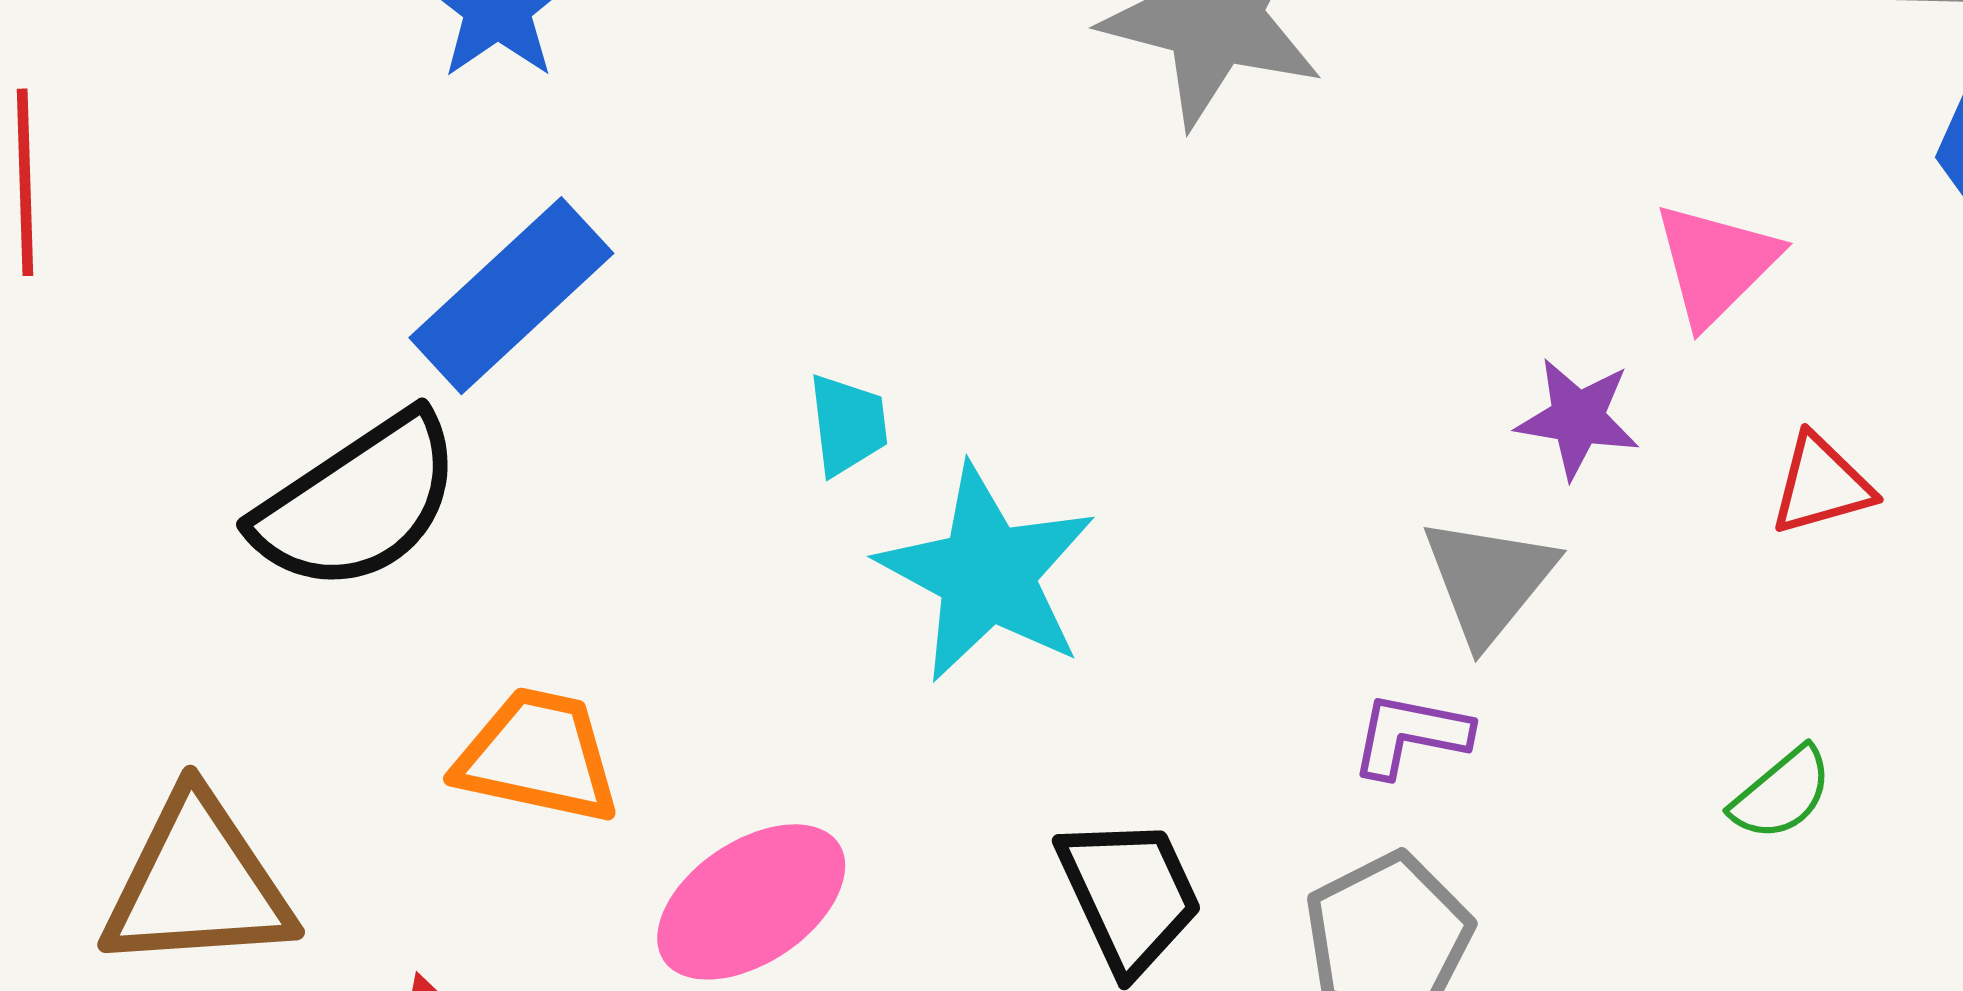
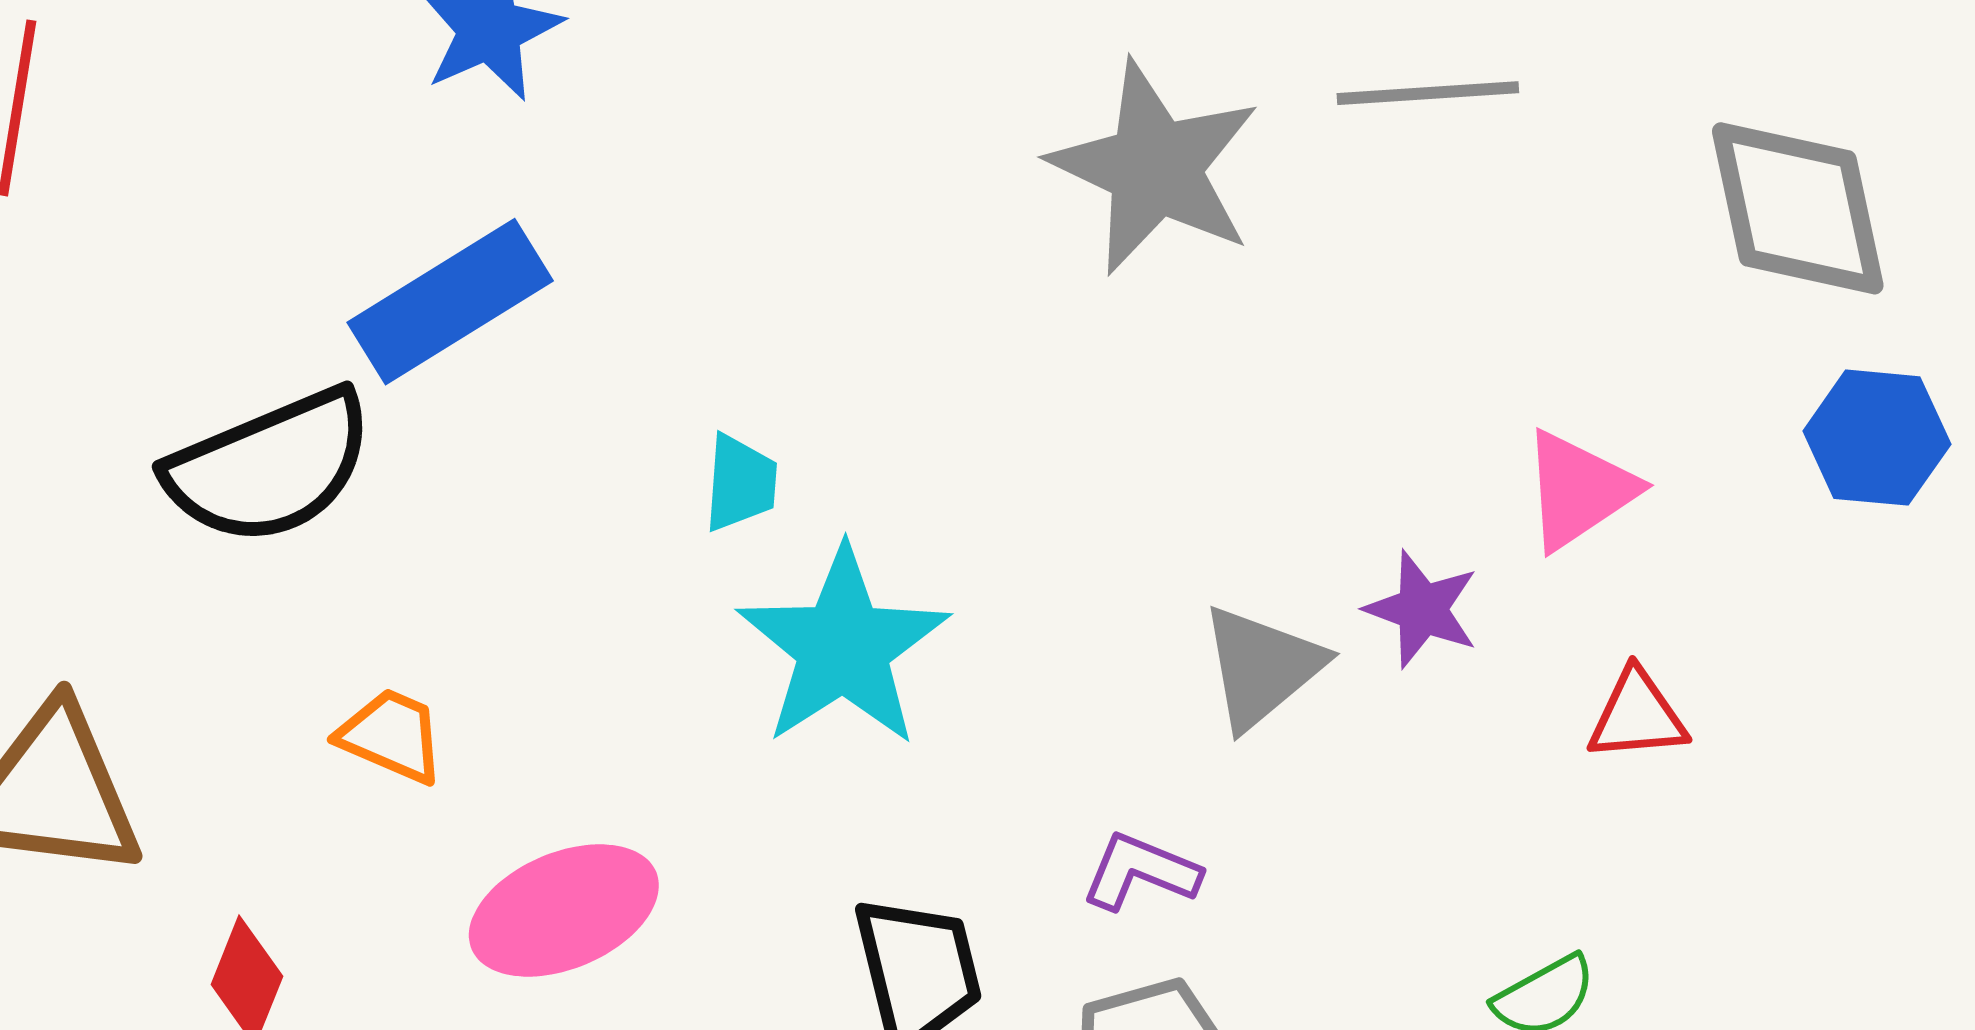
gray triangle: (1489, 580) -> (1262, 667), moved
purple L-shape: (1410, 735) -> (1141, 872), moved
orange trapezoid: (538, 756) -> (391, 736), size x0.7

